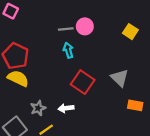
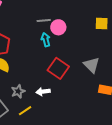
pink circle: (85, 26) -> (58, 27), moved
yellow square: (130, 32) -> (102, 23), turned -32

